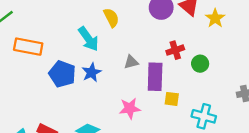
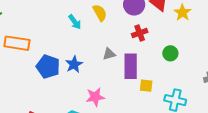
yellow semicircle: (111, 18) -> (100, 13), moved
cyan arrow: (88, 39) -> (75, 22), moved, size x0.7
red cross: (175, 50) -> (140, 33), moved
pink star: (130, 108) -> (95, 97), moved

